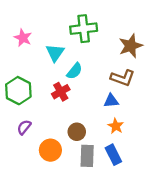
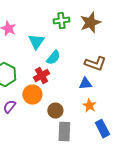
green cross: (84, 29) -> (61, 21), size x0.7
brown star: (131, 46) -> (90, 23), moved
orange circle: (50, 150) -> (32, 95), moved
blue rectangle: (113, 155) -> (102, 129), moved

